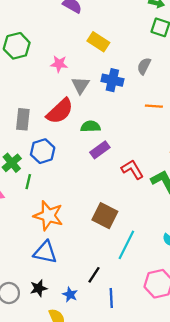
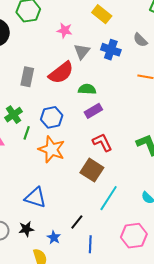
gray semicircle: (144, 66) -> (140, 40), turned -77
blue hexagon: (43, 151) -> (52, 117), moved
red L-shape: (132, 169) -> (102, 142), moved
orange star: (48, 216) -> (52, 149), moved

